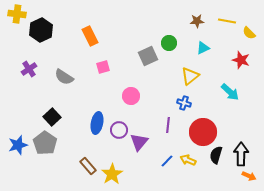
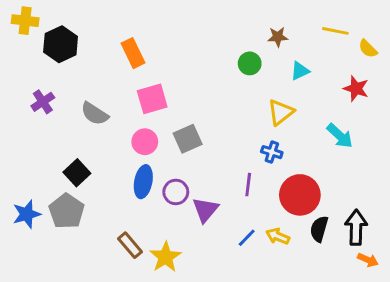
brown star: (197, 21) -> (278, 37), moved
gray square: (148, 56) -> (188, 139), moved
pink square: (103, 67) -> (152, 99), size x1.5
pink circle: (131, 96) -> (145, 142), moved

